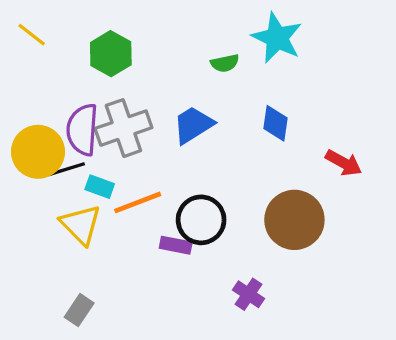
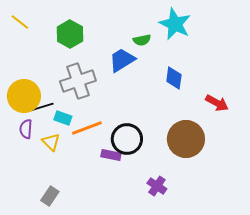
blue trapezoid: (193, 125) -> (122, 60), moved
purple semicircle: (82, 130) -> (26, 129), moved, size x0.6
yellow triangle: (81, 225) -> (51, 142), size x0.7

